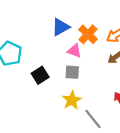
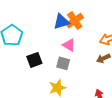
orange cross: (88, 34) -> (75, 21), moved

